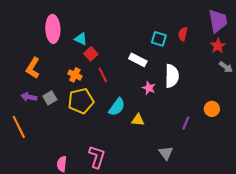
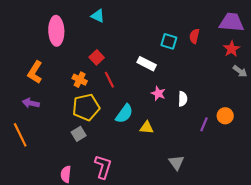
purple trapezoid: (218, 21) -> (232, 22), turned -75
cyan triangle: (81, 39) -> (98, 16), moved
white semicircle: (172, 76) -> (183, 99), moved, size x0.6
gray square: (50, 98) -> (79, 134), moved
purple line: (186, 123) -> (204, 124), moved

